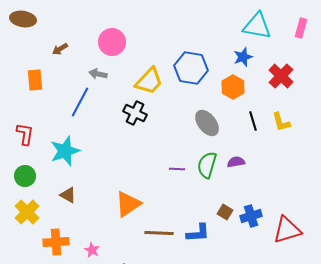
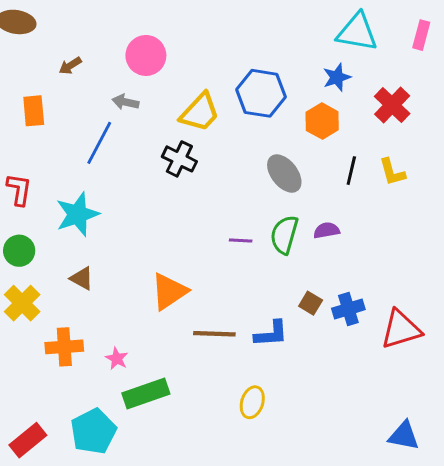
black line: (253, 121) -> (351, 171), turned 30

